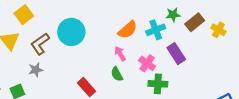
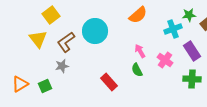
orange semicircle: (128, 30) -> (138, 15), moved
green cross: (158, 84) -> (192, 79), moved

